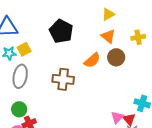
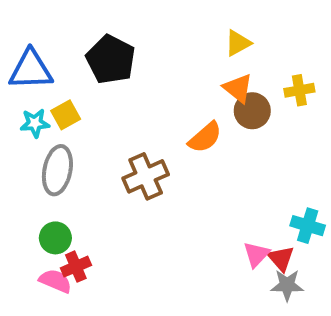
black pentagon: (61, 31) -> (111, 59), moved
brown circle: (116, 57) -> (252, 111), moved
brown cross: (63, 79) -> (146, 176), turned -30

